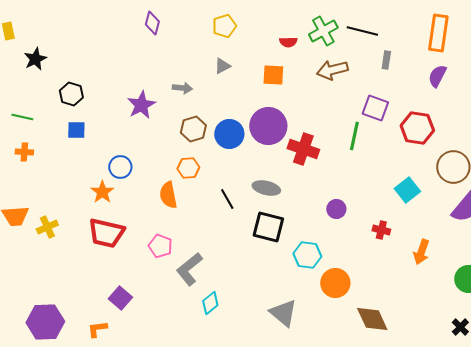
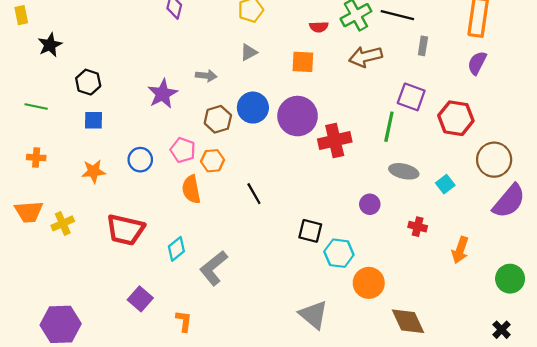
blue circle: (229, 134) -> (253, 108), moved
red cross: (303, 149) -> (335, 141), turned -32
orange cross: (24, 152) -> (36, 158), moved
gray ellipse: (266, 188) -> (404, 171), moved
cyan square: (407, 190) -> (445, 184), size x0.7
orange star: (102, 192) -> (94, 171), moved, turned 30
black square: (268, 227) -> (310, 231), moved, size x0.7
pink pentagon: (160, 246) -> (183, 150), moved
cyan diamond: (210, 303) -> (176, 249), moved
orange L-shape: (97, 329) -> (184, 321), moved, turned 105

